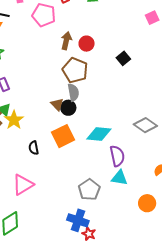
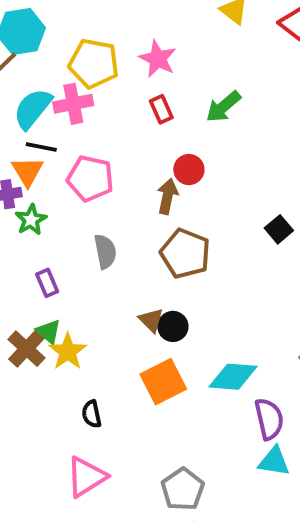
pink pentagon: (44, 15) -> (90, 179), moved
red circle: (87, 44) -> (189, 170), moved
gray semicircle: (73, 92) -> (105, 251), moved
black semicircle: (34, 148) -> (92, 414), moved
gray pentagon: (89, 190) -> (183, 489), moved

